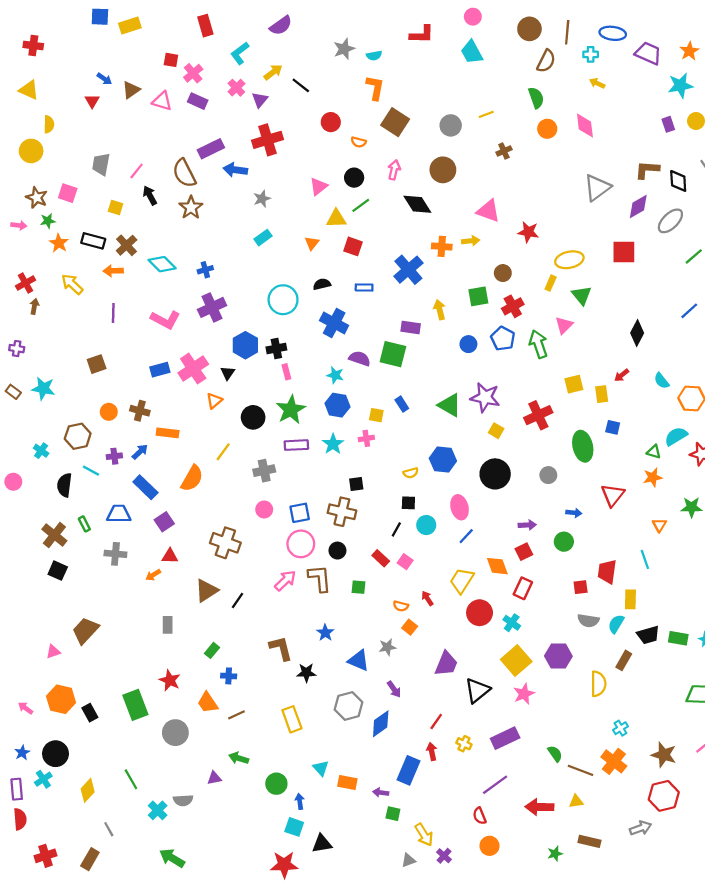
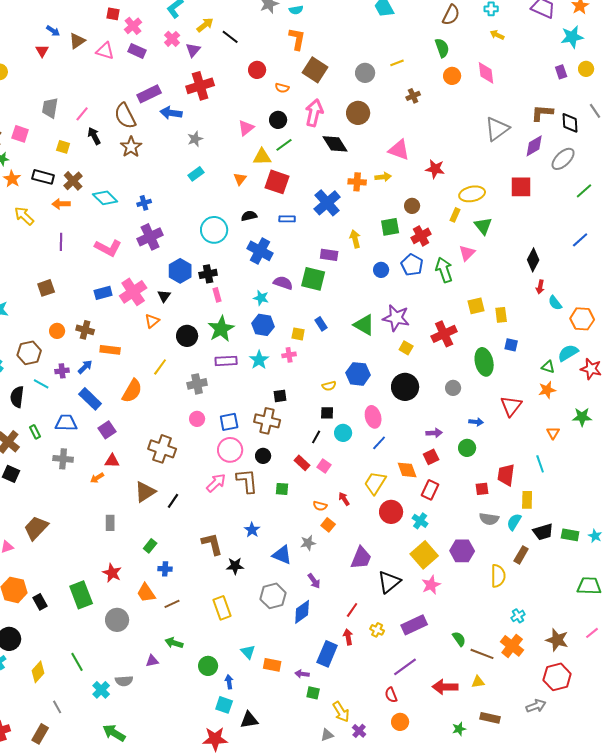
pink arrow: (394, 170) -> (314, 113), size x1.5
red square: (353, 246) -> (277, 182), size x1.4
red arrow: (622, 375) -> (540, 287), moved, turned -40

